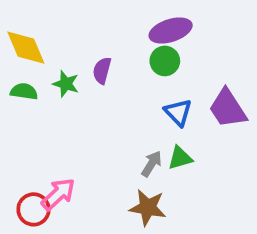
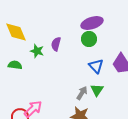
green semicircle: (24, 91) -> (15, 65), moved
green triangle: (180, 158) -> (97, 90), turned -40

